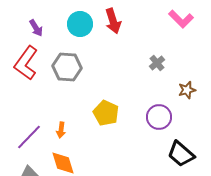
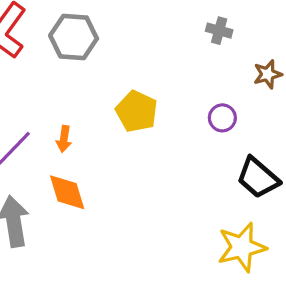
gray cross: (157, 63) -> (219, 31), turned -35
purple circle: (159, 117) -> (222, 118), size x0.7

